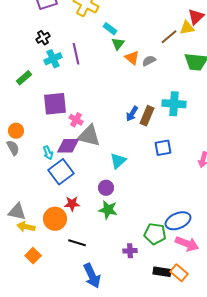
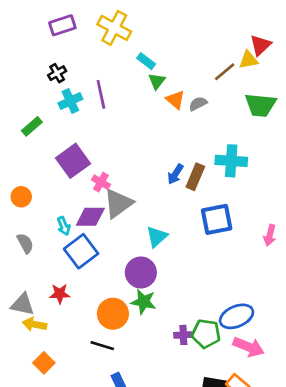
purple square: (55, 104) -> (73, 161), turned -30
gray triangle: (89, 136) -> (118, 203), turned -50
gray semicircle: (13, 148) -> (25, 243), moved
blue square: (163, 148) -> (217, 219), size x1.4
purple circle: (106, 188) -> (141, 273), size x1.5
red star: (72, 204) -> (60, 294), moved
orange circle: (55, 219) -> (113, 314), moved
purple cross: (130, 251) -> (183, 335), moved

